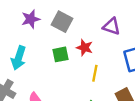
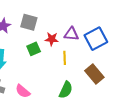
purple triangle: (111, 26) -> (71, 34), moved

